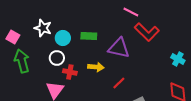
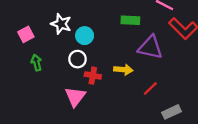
green rectangle: (89, 36) -> (130, 20), moved
pink square: (13, 37) -> (26, 34), turned 32
green arrow: (22, 61) -> (36, 63), size x0.6

